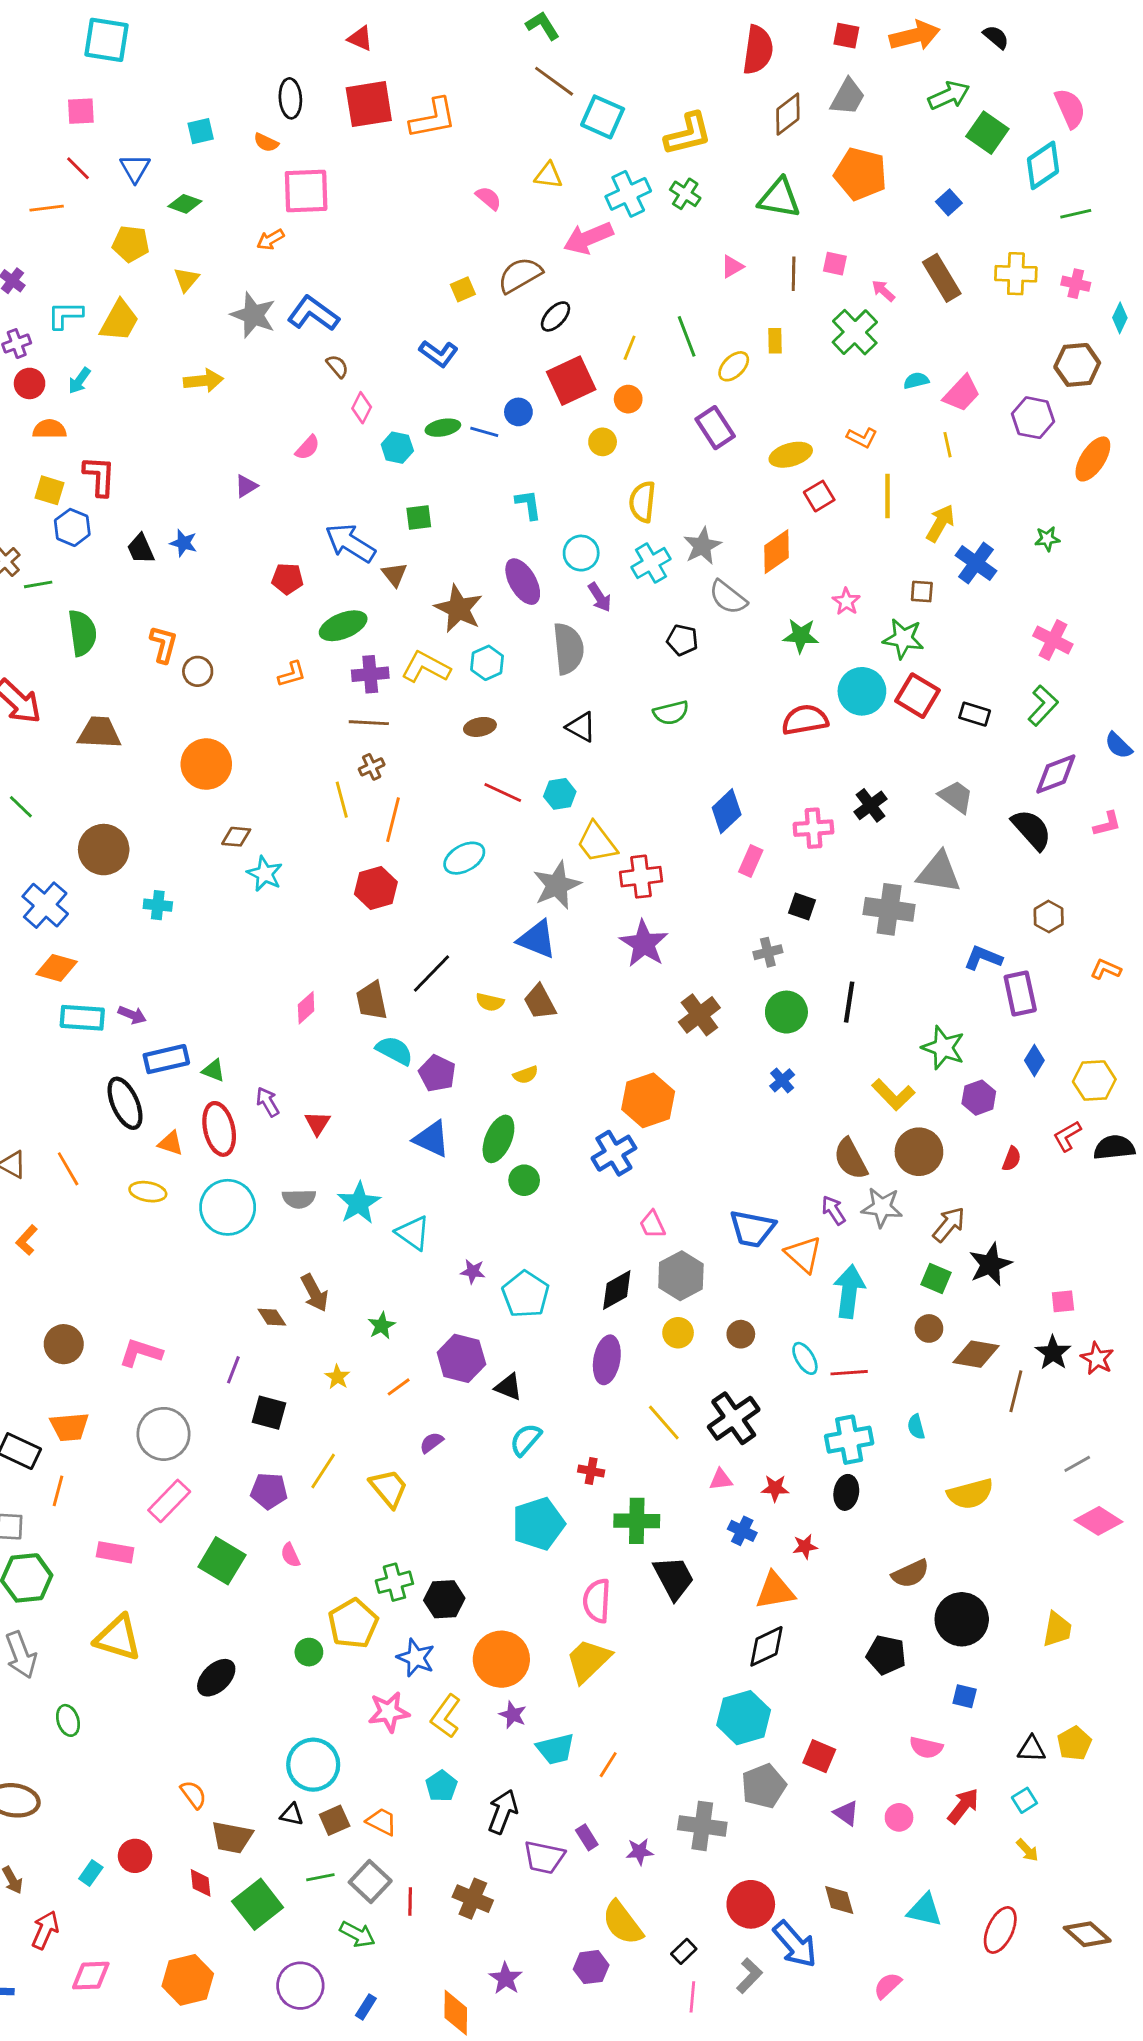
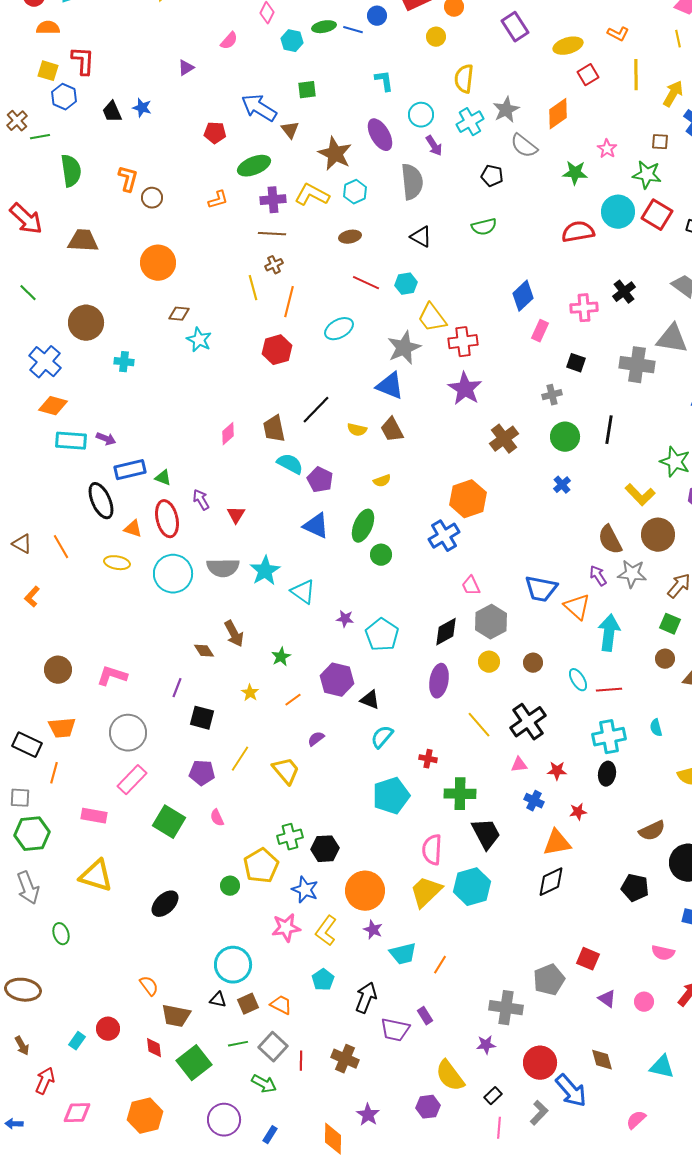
gray semicircle: (299, 1199) -> (223, 568), size x1.4
cyan hexagon: (744, 1718) -> (472, 887), moved
purple star: (640, 1852) -> (486, 1045), moved

